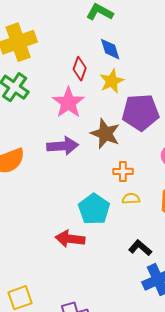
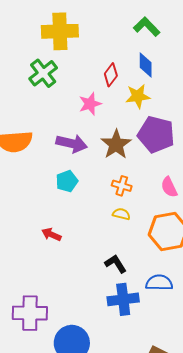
pink star: (68, 103) -> (90, 104), size x0.7
cyan pentagon: (94, 209) -> (67, 181), moved, size x0.7
red arrow: (70, 239) -> (51, 234), size x0.7

